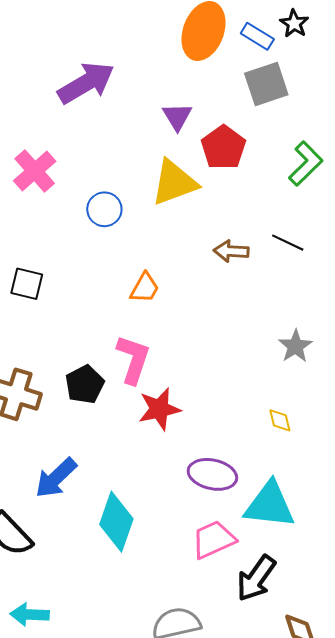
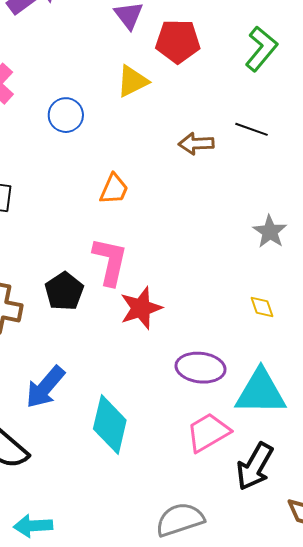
red pentagon: (223, 147) -> (178, 41), turned -30
yellow triangle: (174, 183) -> (132, 81), size x0.7

